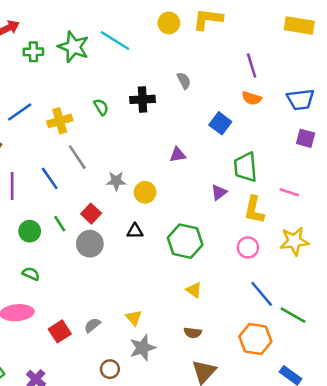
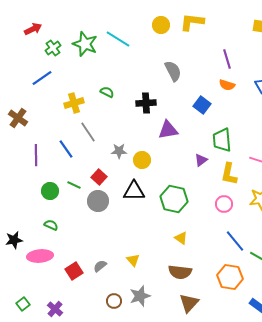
green cross: (33, 52) -> (53, 48), turned -35
gray semicircle: (184, 81) -> (173, 71), size x1.5
black cross: (143, 99) -> (146, 103), moved
green semicircle: (101, 107) -> (107, 92), turned -32
blue line: (20, 112) -> (42, 78), moved
purple triangle: (178, 155) -> (168, 130), size x1.5
green line: (60, 224) -> (74, 185), turned -32
black triangle: (135, 231) -> (134, 191), size x1.6
brown semicircle: (193, 333) -> (180, 272), size x1.6
gray star: (143, 348) -> (140, 296), moved

